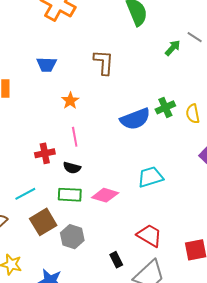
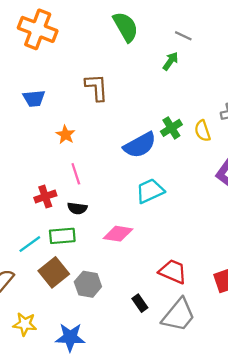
gray line: (195, 37) -> (183, 36), moved
cyan trapezoid: (150, 177) -> (150, 191), moved
green rectangle: (70, 195) -> (62, 236), moved

